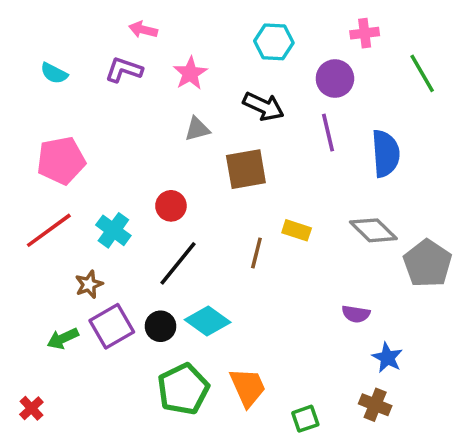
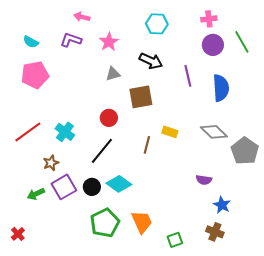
purple circle: (335, 79) -> (213, 45), moved
pink pentagon: (61, 161) -> (35, 75), moved
red circle: (171, 206) -> (109, 118), moved

